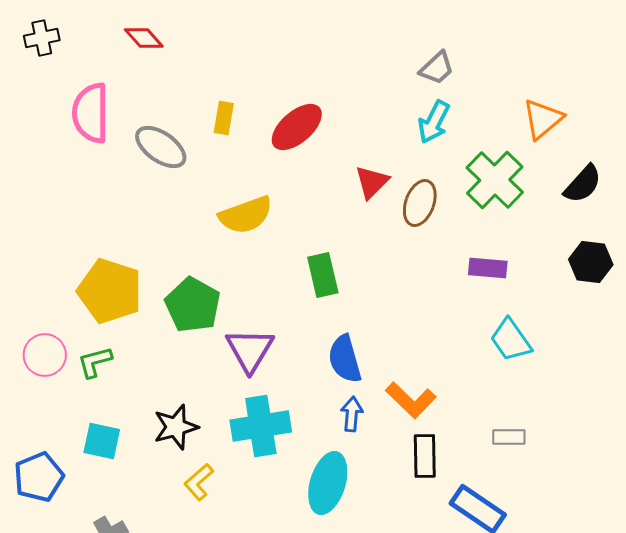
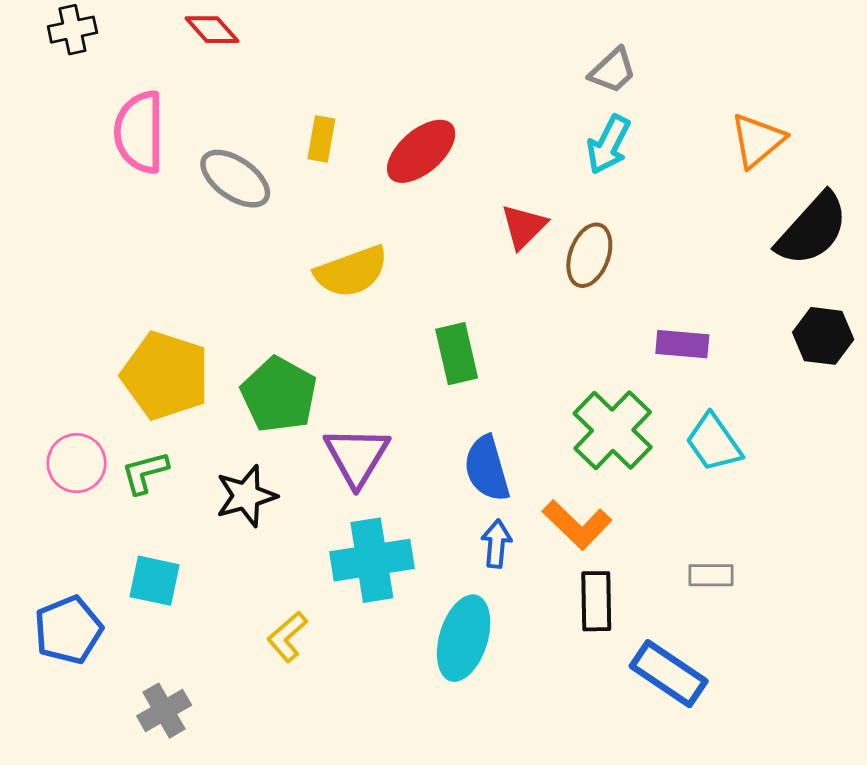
green cross: (495, 180) -> (613, 430), moved
black semicircle: (583, 184) -> (812, 229), size x1.4
black star: (176, 427) -> (246, 496), moved

